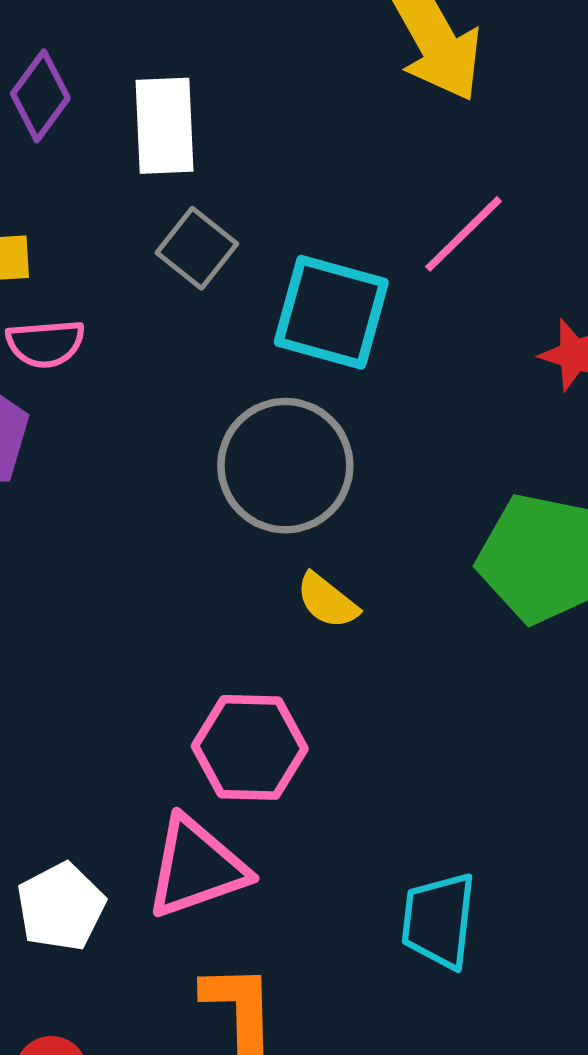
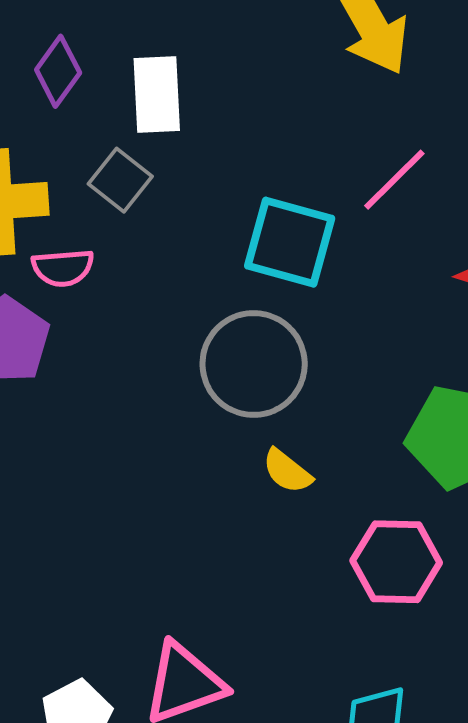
gray square: (197, 248) -> (120, 180), moved
pink hexagon: (250, 747) -> (396, 562), moved

